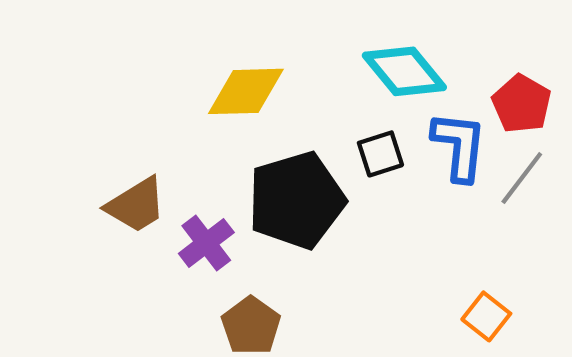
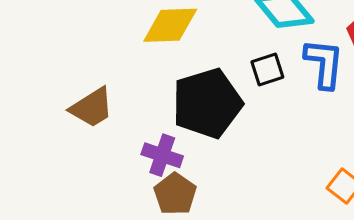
purple cross: (206, 243) -> (162, 155), moved, turned -33

